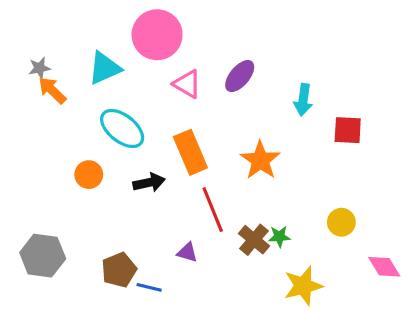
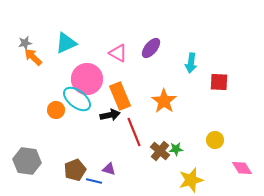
pink circle: (157, 35) -> (87, 79), moved
cyan ellipse: (122, 128) -> (77, 99), moved
black arrow: (149, 183) -> (110, 115), moved
purple triangle: (187, 252) -> (109, 169), moved

